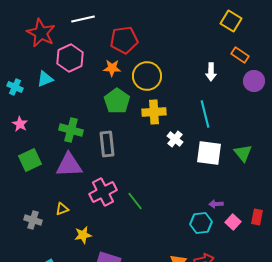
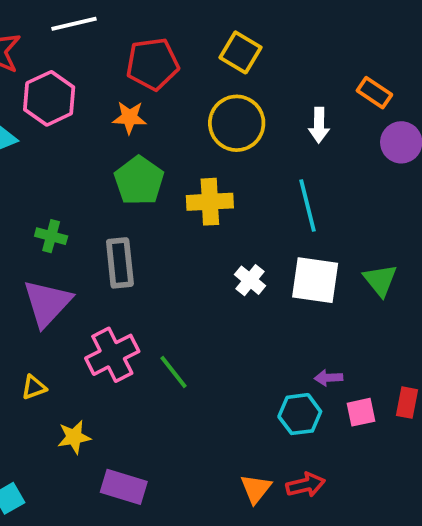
yellow square: (231, 21) -> (240, 52), moved
yellow circle: (147, 76) -> (237, 123), moved
green cross: (71, 130) -> (51, 236), size x0.7
white cross: (175, 139) -> (250, 280), moved
purple triangle: (69, 165) -> (47, 303), turned -44
pink square: (233, 222) -> (361, 412), turned 35

